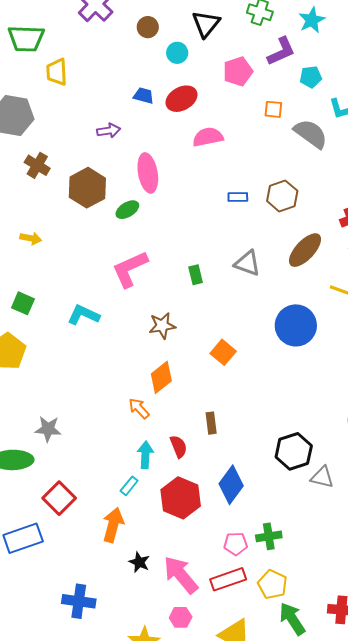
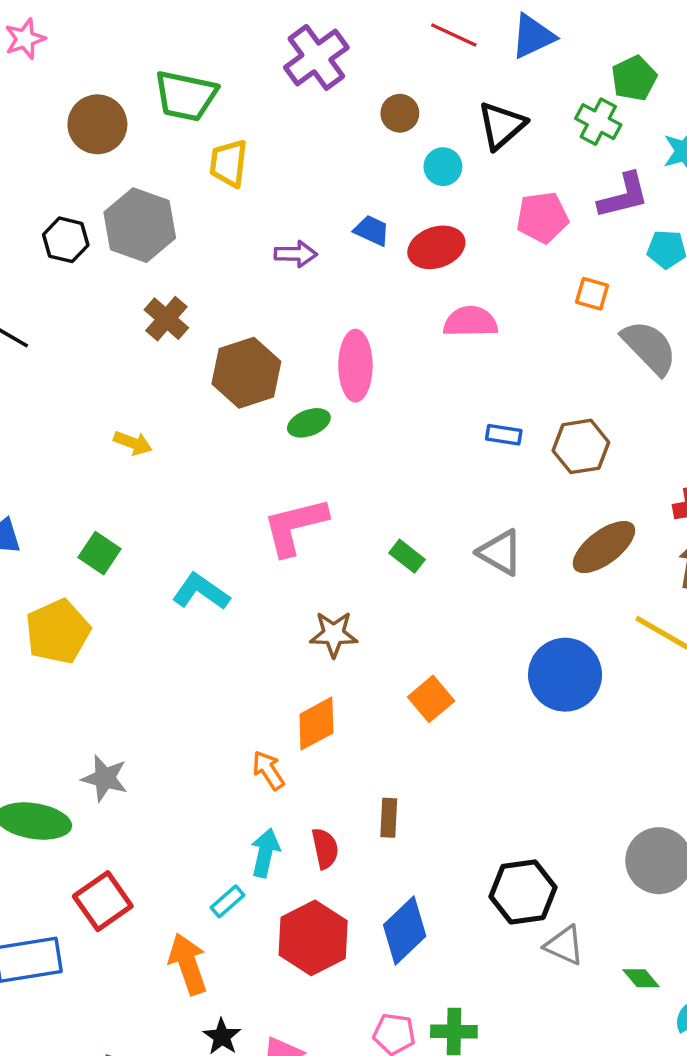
purple arrow: (109, 131) -> (296, 254), moved
green rectangle: (196, 275) -> (407, 556), turned -48
orange arrow: (113, 525) -> (188, 964), turned -44

